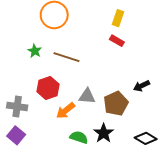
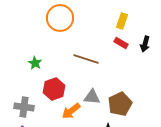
green star: (35, 51) -> (35, 63), moved
brown line: (67, 57) -> (86, 59), moved
black arrow: (142, 86) -> (145, 44), moved, turned -49

